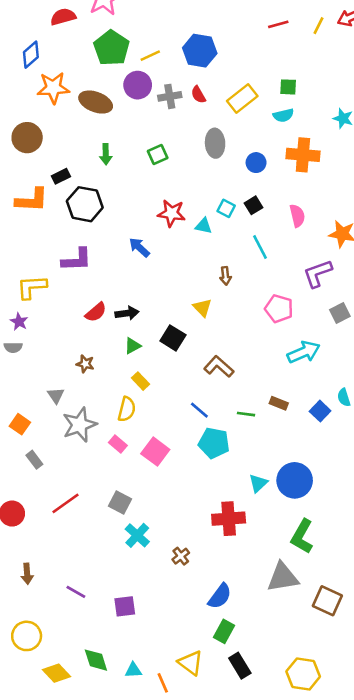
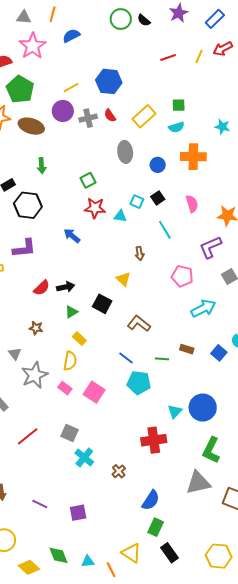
green pentagon: (111, 48) -> (20, 89), moved
green square: (158, 154) -> (88, 180), moved

